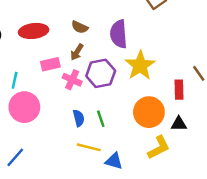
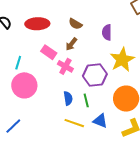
purple semicircle: (119, 34) -> (107, 32), size x0.7
pink rectangle: (50, 64) -> (49, 52), turned 42
purple hexagon: (101, 73) -> (95, 75), moved
blue triangle: (114, 161) -> (100, 121), moved

